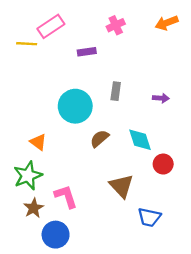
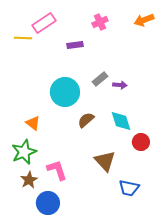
gray rectangle: (116, 91) -> (100, 79), turned 42
purple arrow: (161, 98) -> (120, 85), moved

